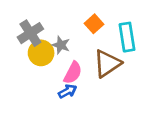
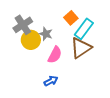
cyan rectangle: (127, 37) -> (84, 29), moved, turned 45
blue arrow: (67, 91) -> (51, 81), moved

